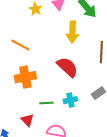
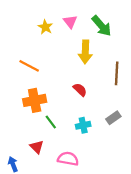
red semicircle: (67, 67) -> (80, 90), size x0.6
green line: (46, 103) -> (51, 122), moved, turned 56

